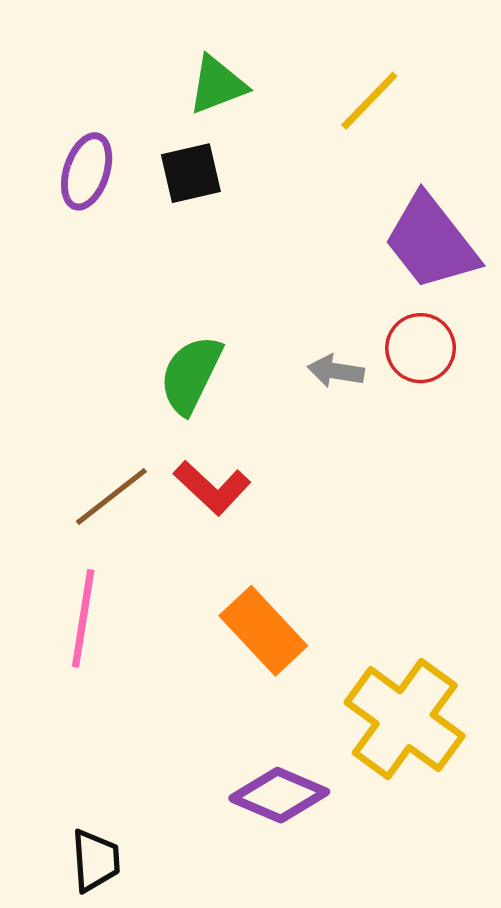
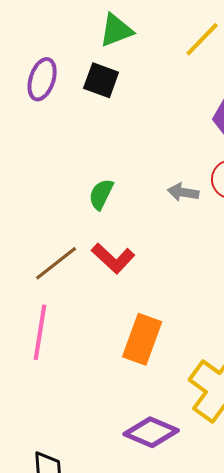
black square: (191, 173) -> (101, 80), turned 33
green semicircle: (191, 375) -> (101, 194), size x0.7
orange rectangle: (263, 631) -> (142, 339), turned 63

